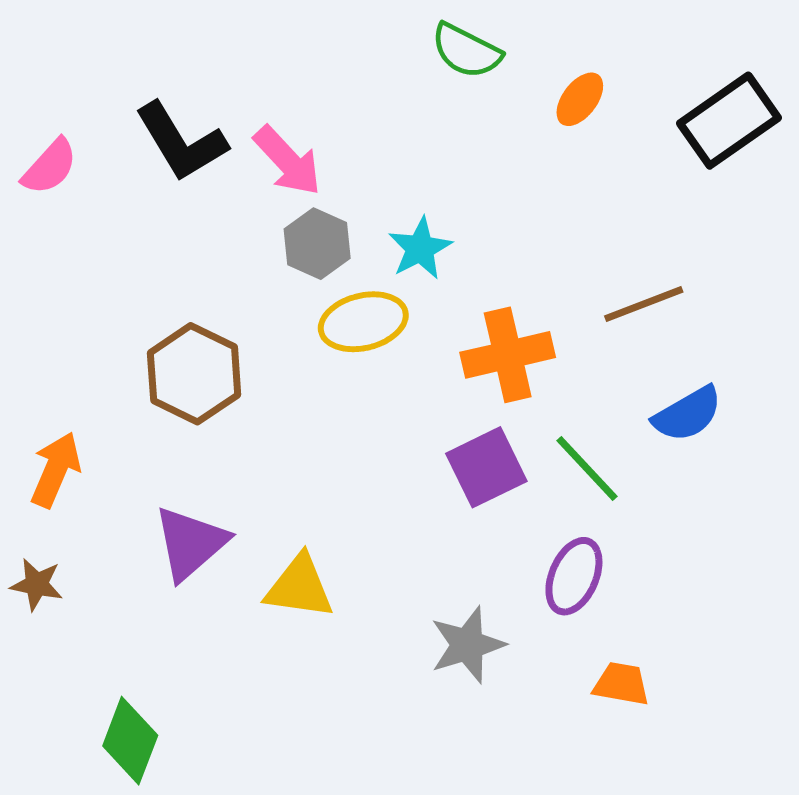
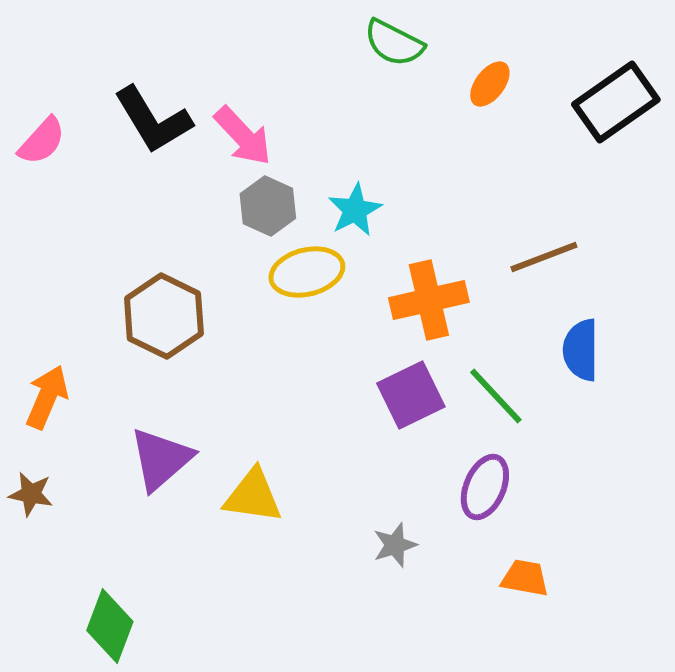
blue semicircle: (688, 414) -> (581, 350), turned 120
gray star: (467, 645) -> (395, 545), size x0.7

